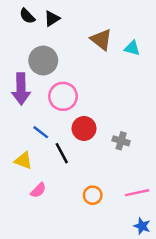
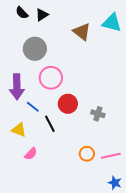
cyan triangle: (132, 48) -> (112, 23), moved, size x1.5
purple arrow: (21, 89) -> (17, 87), moved
orange circle: (93, 195) -> (87, 154), moved

